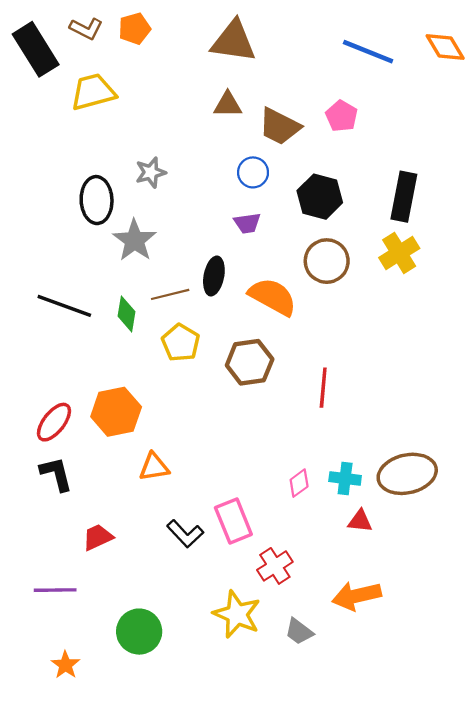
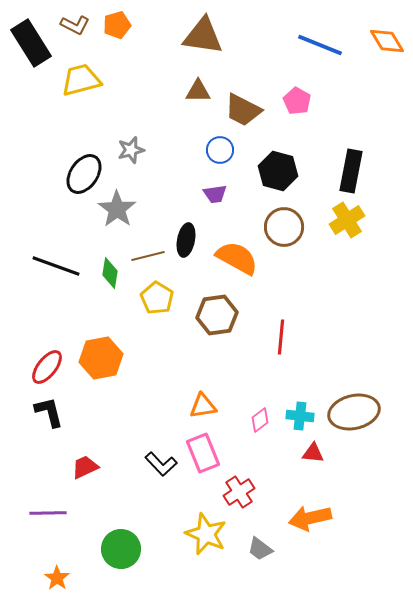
black ellipse: (97, 200) -> (84, 174), turned 36
orange triangle: (154, 467) -> (203, 406), moved

